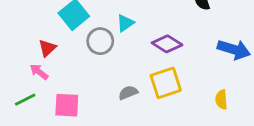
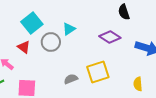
purple diamond: (167, 44) -> (110, 37), moved
red triangle: (47, 48) -> (24, 47), moved, turned -40

